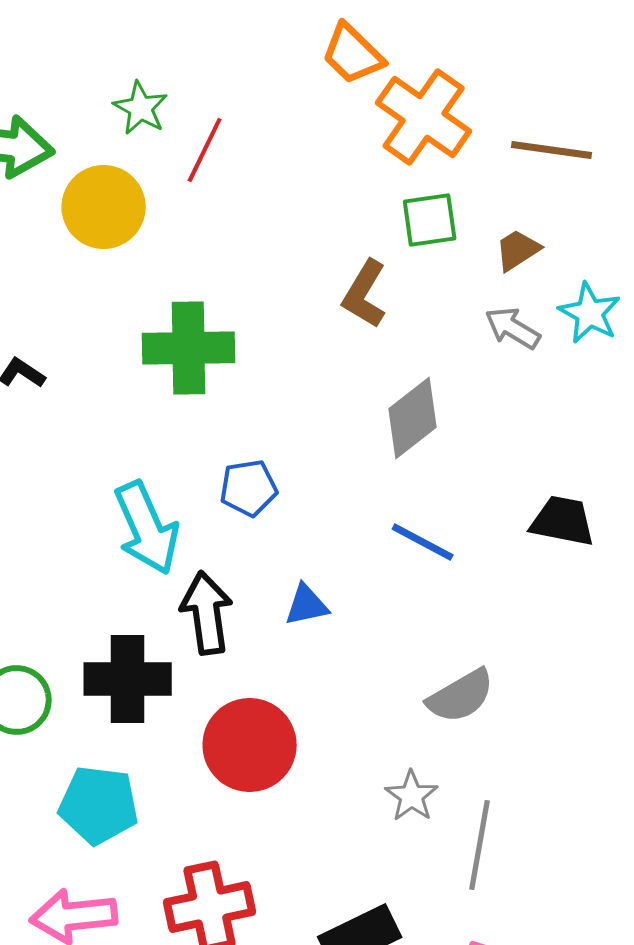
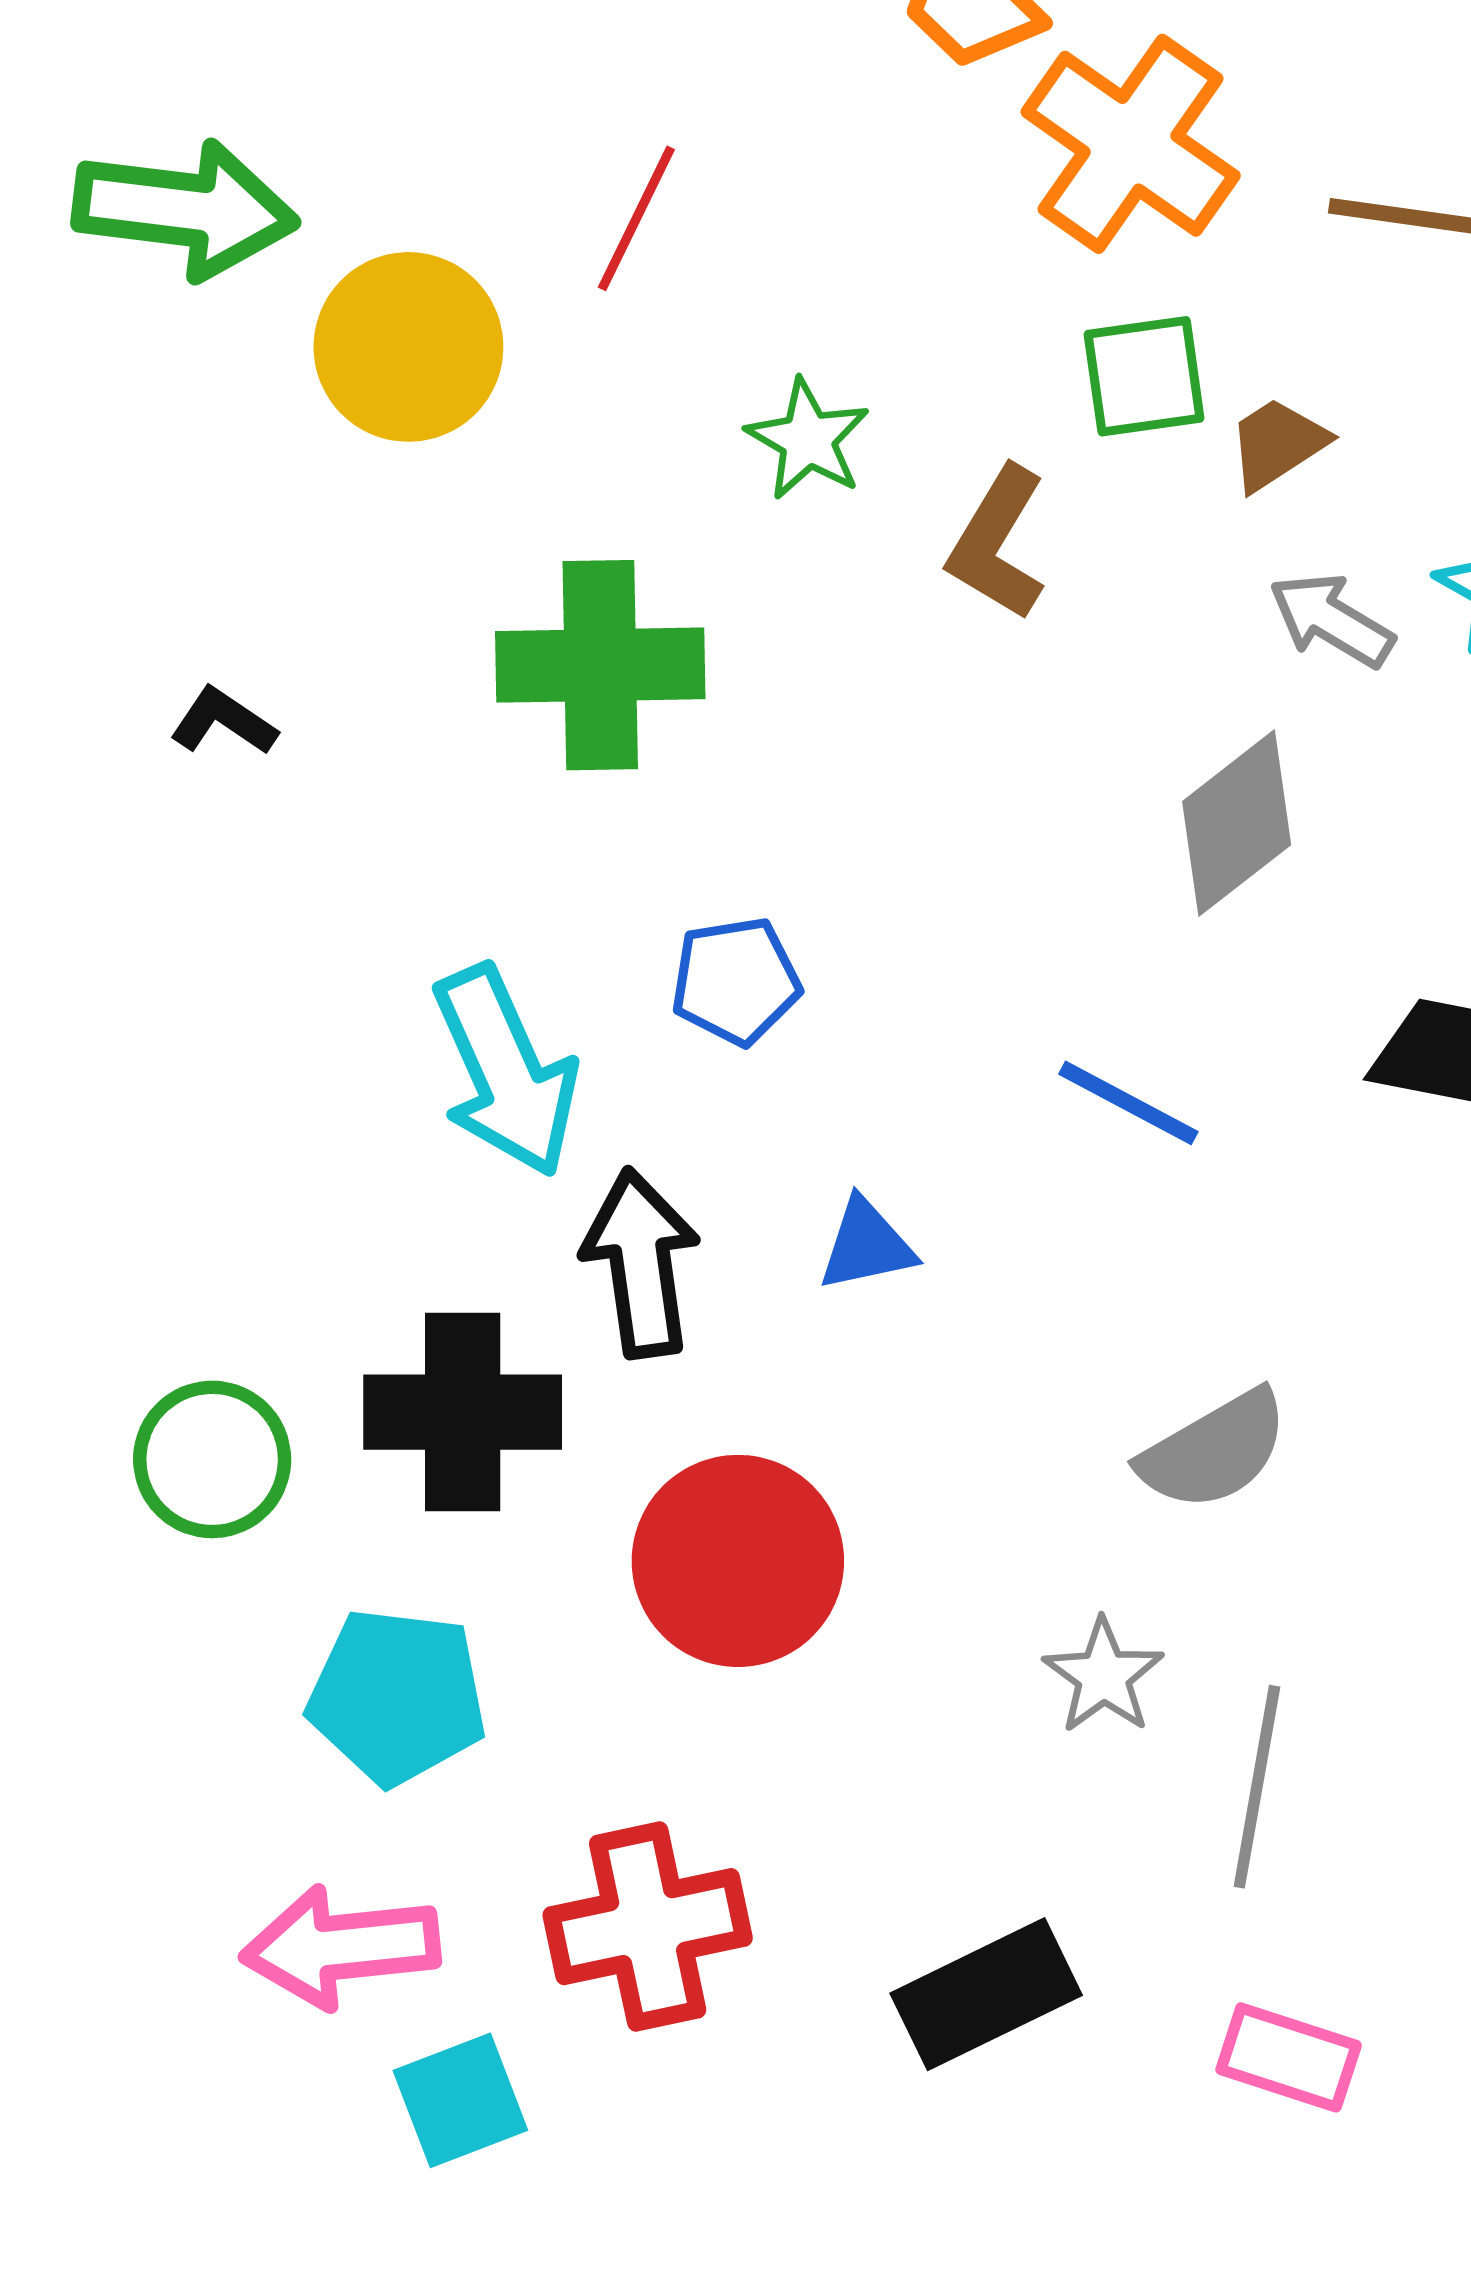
green star: (141, 108) -> (808, 439), moved
brown trapezoid: (518, 250) -> (1277, 444), moved
gray diamond: (413, 418) -> (1237, 823), moved

